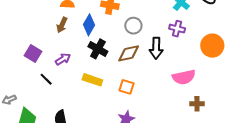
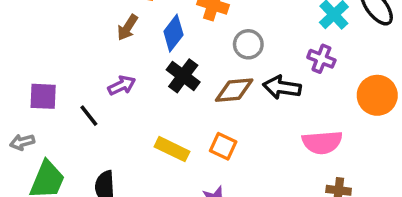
black arrow: (156, 48) -> (282, 87), turned 90
purple square: (33, 54) -> (43, 96), moved, turned -36
yellow rectangle: (92, 80) -> (172, 149), moved

